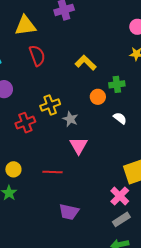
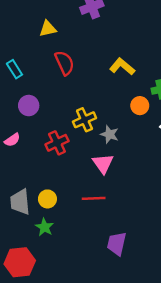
yellow triangle: (25, 26) -> (48, 29), size x0.7
pink triangle: (79, 146) -> (103, 164), moved
purple trapezoid: (69, 212) -> (117, 244), turned 95

